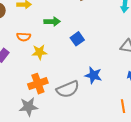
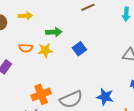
yellow star: (39, 52) -> (45, 50), moved
blue star: (93, 75) -> (105, 97), moved

